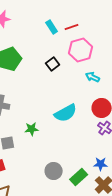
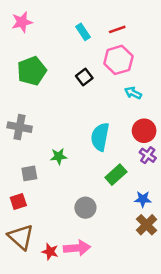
red line: (72, 27) -> (117, 29), moved
cyan semicircle: (66, 113) -> (100, 137), turned 130
green rectangle: (79, 177) -> (116, 175), moved

